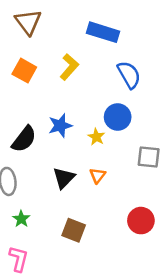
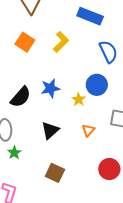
orange triangle: (97, 176) -> (88, 130), moved
green star: (21, 219) -> (14, 153), moved

